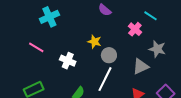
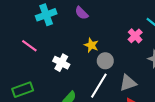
purple semicircle: (105, 10) -> (82, 13), moved
gray triangle: (141, 66) -> (128, 83), moved

